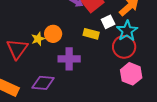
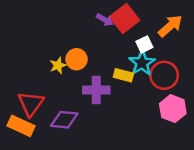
cyan star: (127, 31) -> (142, 63), moved
yellow rectangle: (91, 34) -> (123, 75), moved
red triangle: (17, 49) -> (31, 104), moved

